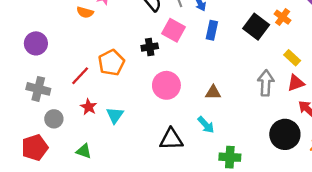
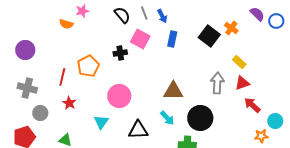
red line: (80, 76) -> (62, 77), turned -30
pink circle: (166, 85) -> (119, 96), moved
brown triangle: (213, 93) -> (173, 91), size x1.5
cyan triangle: (115, 115) -> (101, 122), moved
black circle: (285, 134) -> (200, 118), moved

